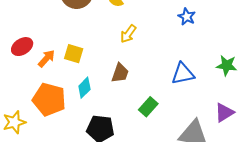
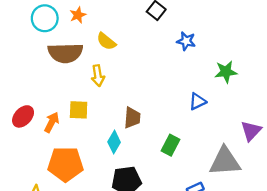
yellow arrow: (128, 34) -> (98, 76), moved, turned -30
green star: (227, 65) -> (226, 72), moved
blue triangle: (183, 74) -> (197, 101), size x0.7
cyan diamond: (84, 88) -> (114, 142), moved

